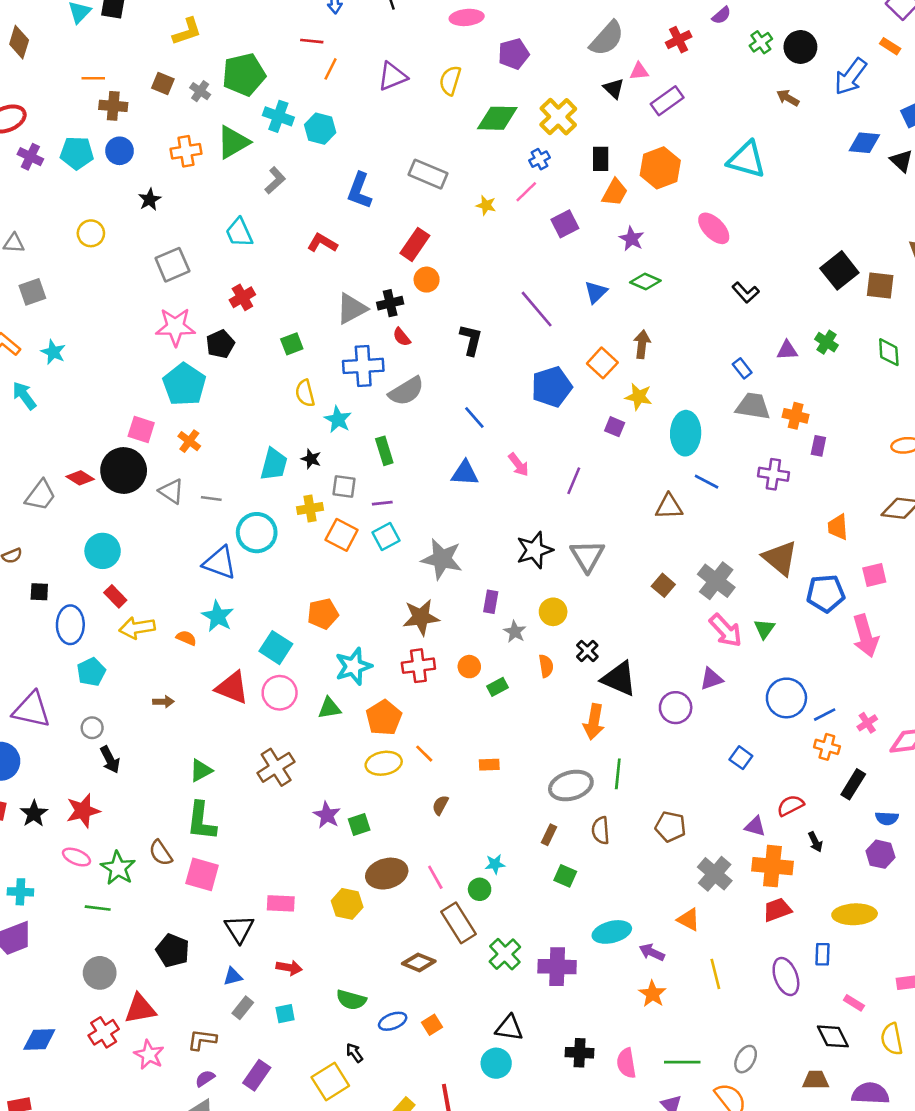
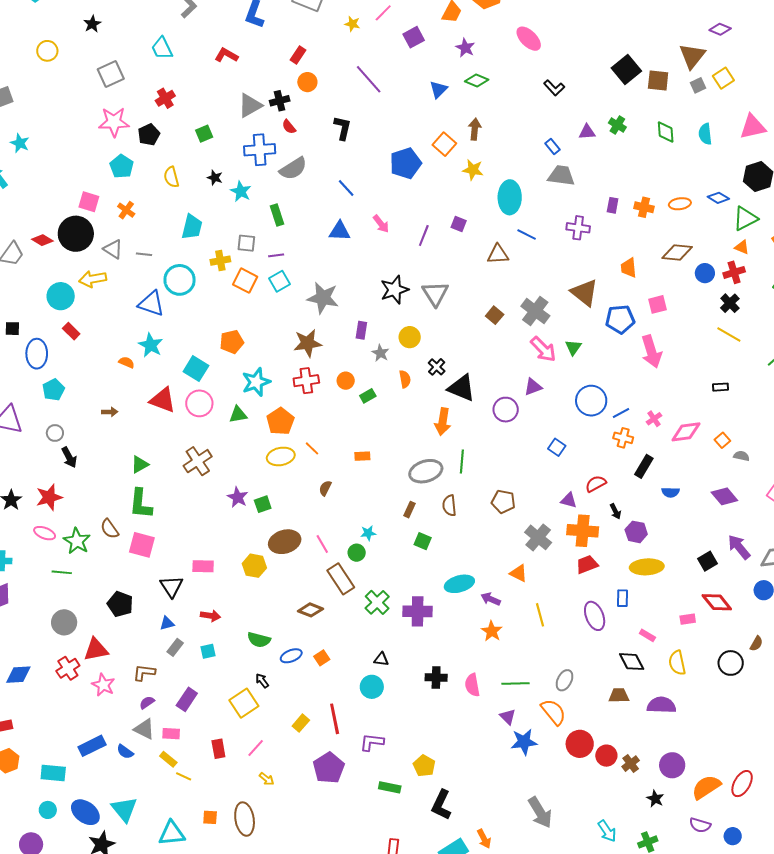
red rectangle: (415, 244) -> (298, 55), size x0.7
purple line: (537, 309) -> (369, 79), moved
cyan pentagon: (184, 384) -> (122, 166), size x0.7
yellow semicircle: (305, 393) -> (171, 177), moved
orange cross: (796, 416) -> (644, 207), moved
purple square: (615, 427) -> (459, 224), moved
black star: (311, 459) -> (215, 178), moved
yellow arrow: (137, 628) -> (93, 279), moved
purple hexagon: (880, 854) -> (636, 532), moved
black triangle: (509, 1028) -> (381, 659), size x0.7

